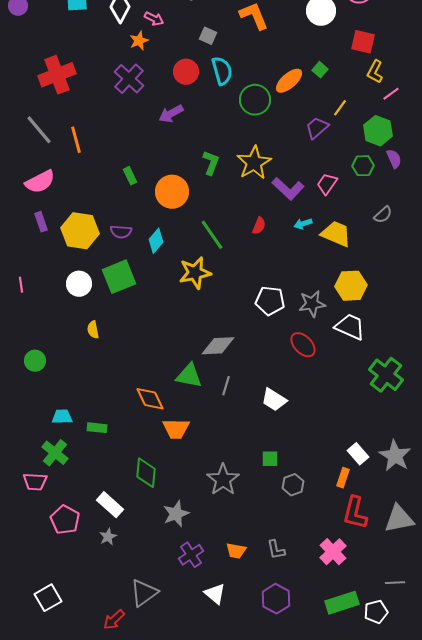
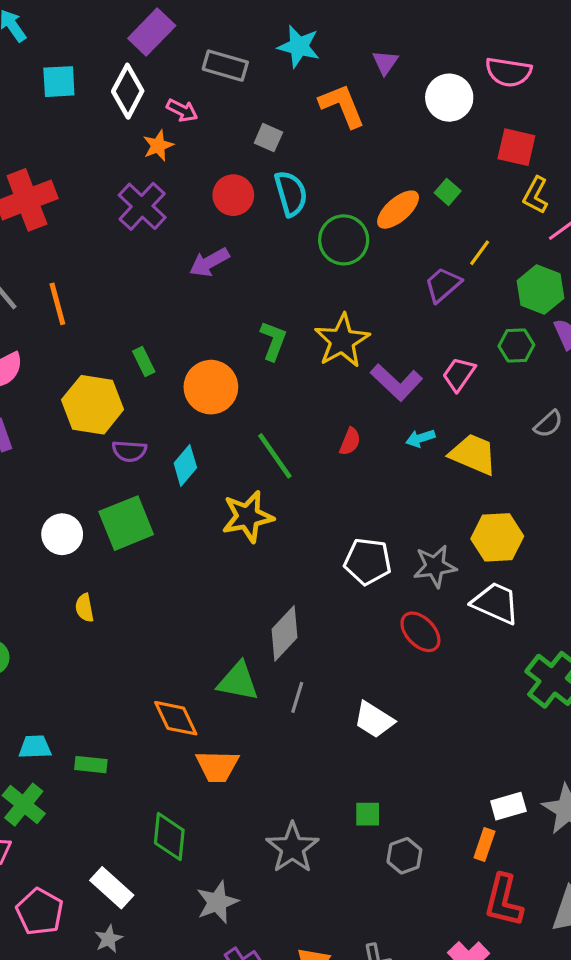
yellow hexagon: (80, 231) -> (93, 405), moved
gray diamond: (218, 346) -> (284, 633), turned -44
white rectangle: (358, 454) -> (508, 806), turned -65

